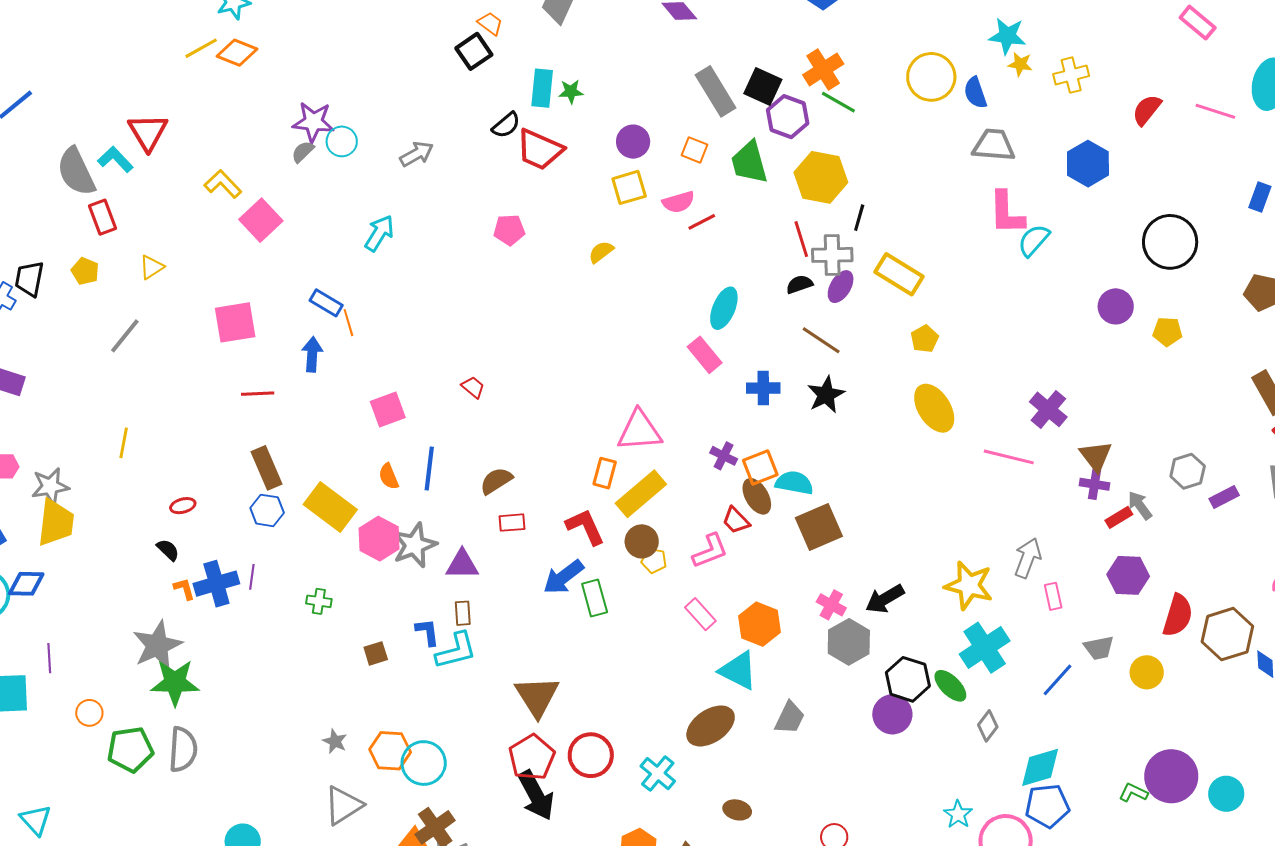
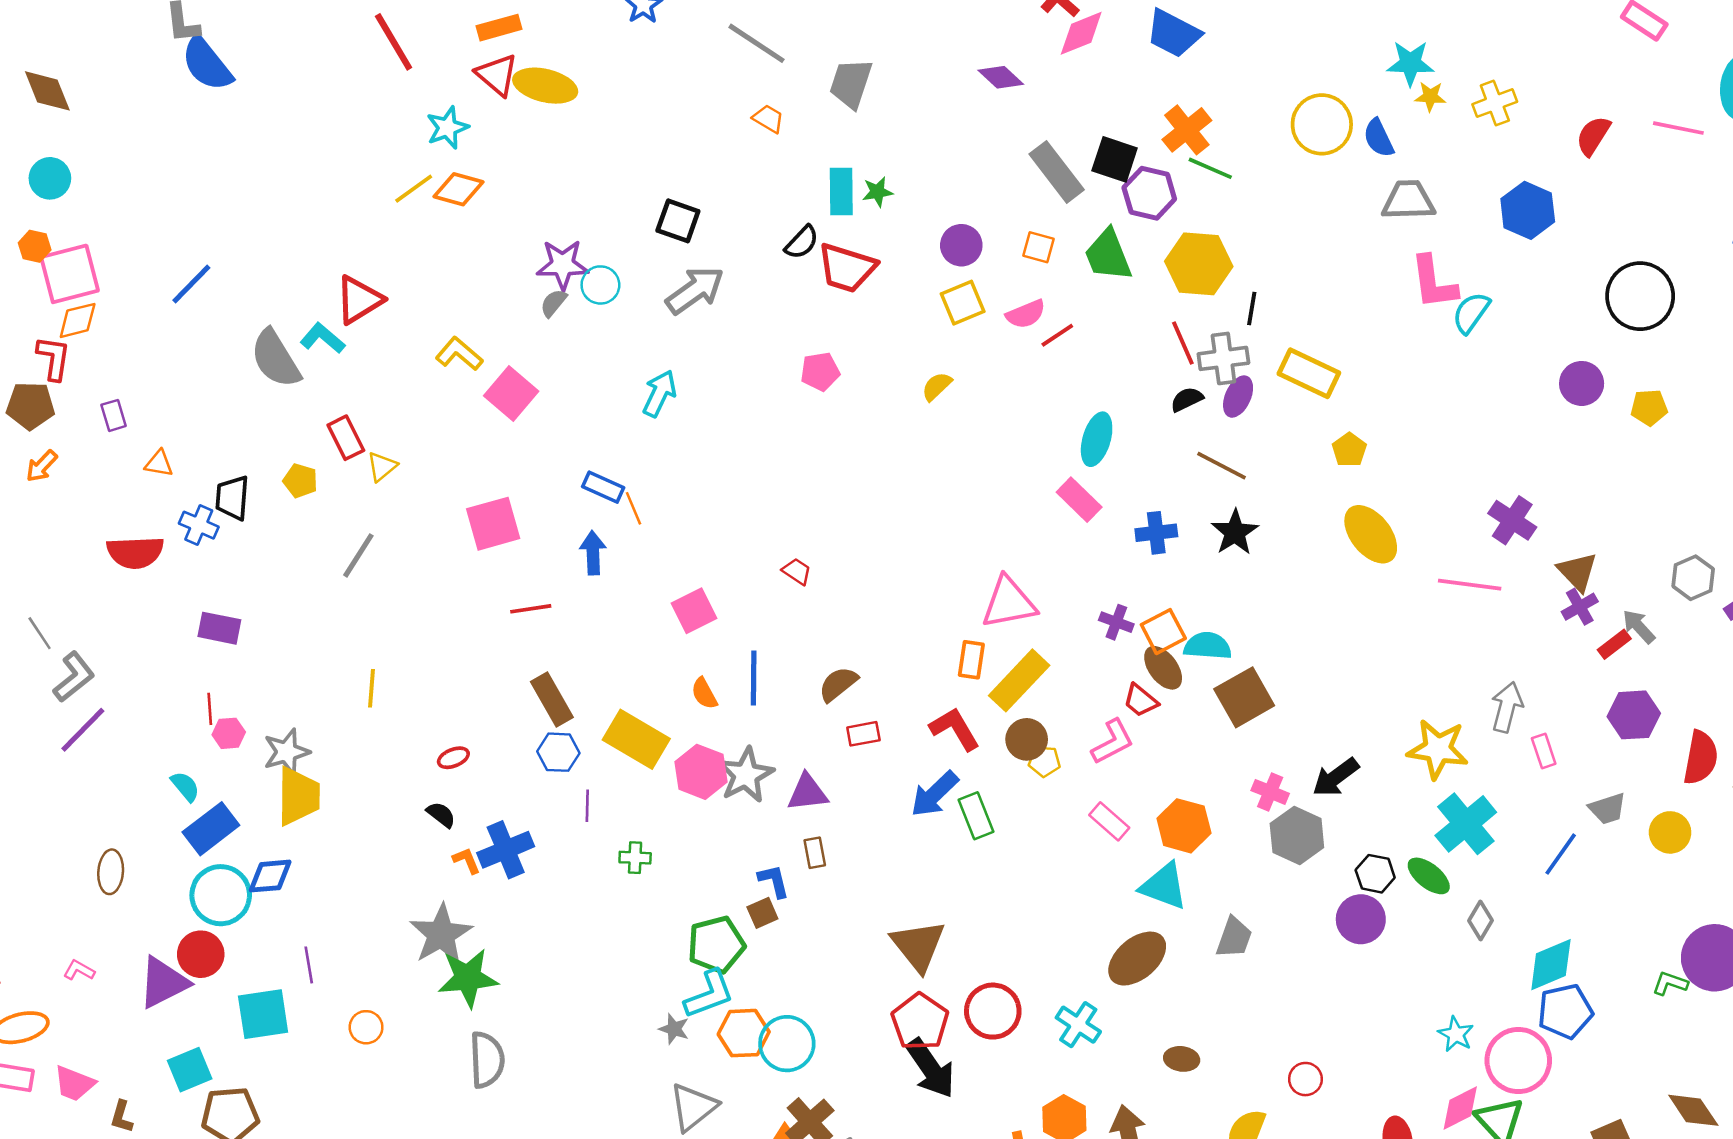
black square: (474, 51) -> (678, 221), moved, turned -30
red triangle: (148, 132) -> (359, 300), turned 36
gray arrow: (417, 154) -> (695, 290), size x1.4
red rectangle: (103, 217) -> (346, 438), moved
purple cross: (1095, 484) -> (1580, 607), turned -32
purple line: (252, 577) -> (587, 806), moved
cyan L-shape: (456, 651) -> (709, 994), moved
brown square: (376, 653) -> (762, 913), moved
black hexagon: (908, 679) -> (1375, 874), size x0.7
green pentagon: (130, 749) -> (716, 945), moved

